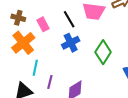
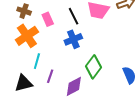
green diamond: (103, 52) -> (94, 67), moved

